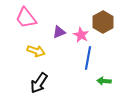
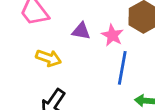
purple triangle: (59, 32) -> (81, 31), turned 32

